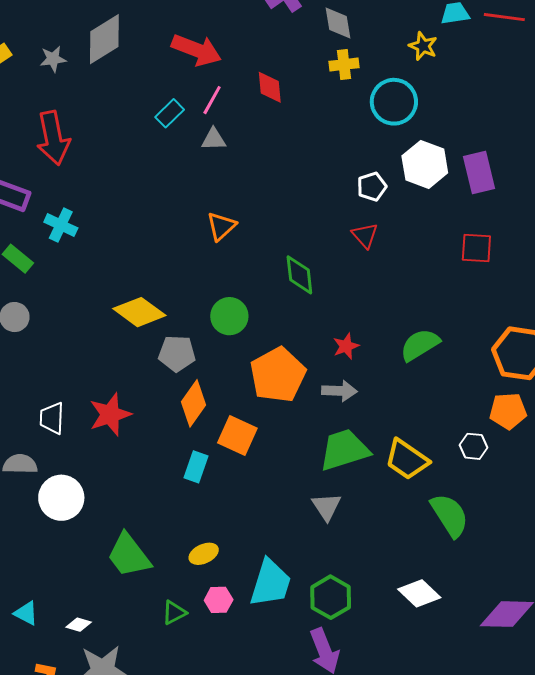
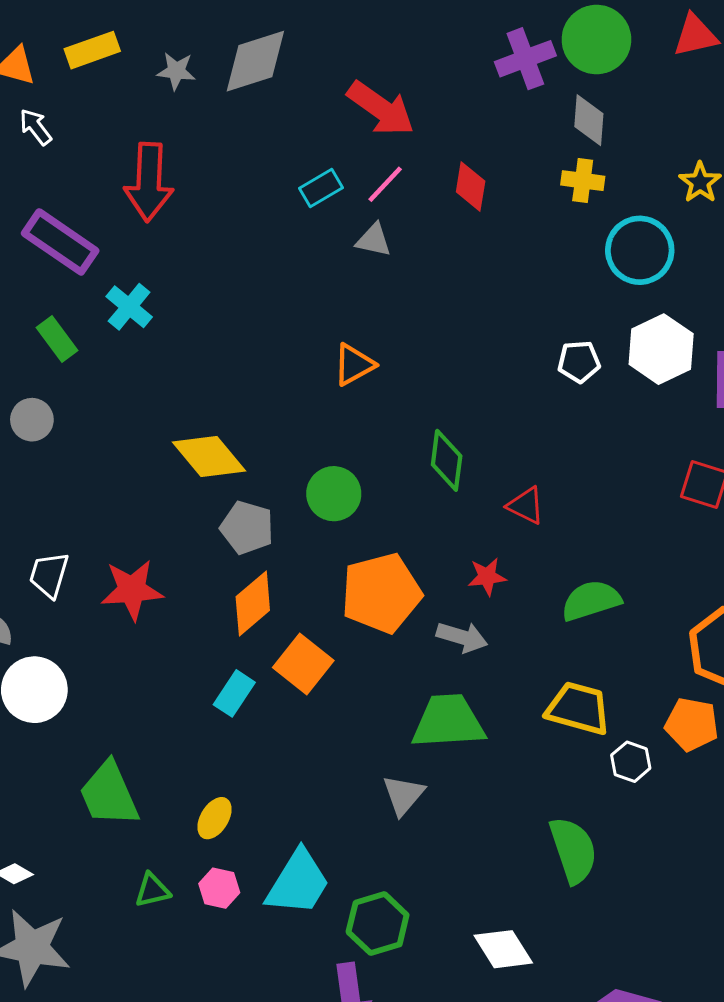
red triangle: (365, 235) -> (526, 506), moved, turned -36
yellow trapezoid: (407, 460) -> (578, 708), moved, turned 147
yellow ellipse: (204, 554) -> (215, 818), turned -48

